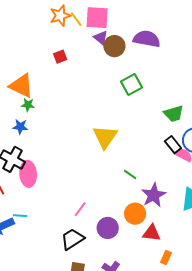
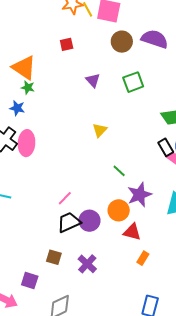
purple triangle: (101, 38) -> (93, 80), moved
yellow triangle: (105, 137) -> (100, 130), size x0.6
pink ellipse: (28, 174) -> (27, 143), moved
black trapezoid: (72, 239) -> (69, 222), moved

